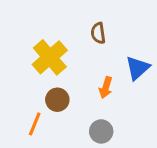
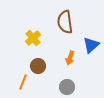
brown semicircle: (98, 33) -> (65, 22), size x1.6
yellow cross: (50, 57) -> (33, 38), size x0.7

